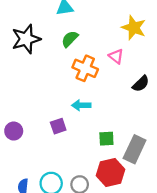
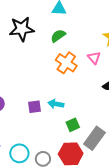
cyan arrow: (81, 105) -> (56, 104), moved
green square: (106, 139) -> (73, 125), turned -32

